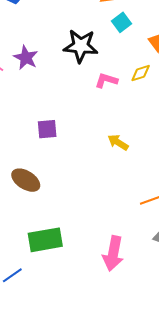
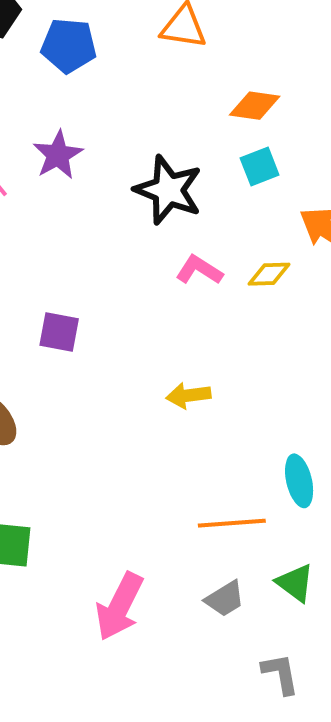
purple star: (26, 58) -> (58, 155), moved
yellow arrow: (118, 142) -> (188, 395), turned -55

